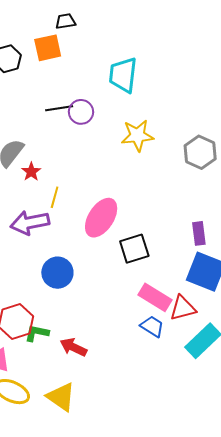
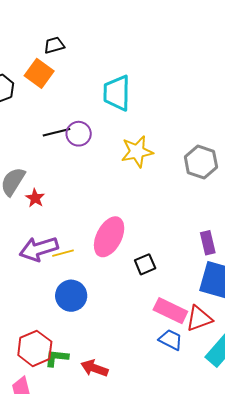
orange square: (48, 48) -> (39, 73), turned -36
yellow line: (55, 197) -> (63, 253), moved, turned 65
black square: (134, 249) -> (145, 264), size x0.7

